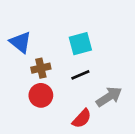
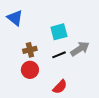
blue triangle: (20, 42) -> (15, 18), moved
gray arrow: (109, 97) -> (80, 49), moved

